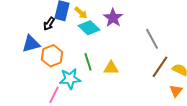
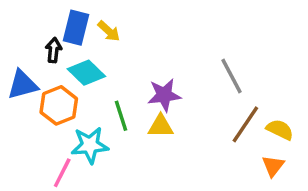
purple star: (113, 18) -> (164, 95), moved, turned 30
black arrow: (49, 24) -> (54, 50), turned 152
cyan diamond: (89, 28) -> (86, 73), moved

